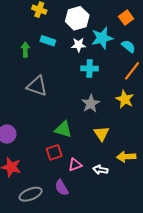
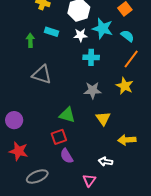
cyan star: (102, 38) -> (103, 29), turned 30
gray star: (91, 104) -> (93, 90), turned 30
pink triangle: (75, 165) -> (89, 180), moved, turned -32
white arrow: (100, 170) -> (105, 162), moved
purple semicircle: (62, 188) -> (67, 156), moved

